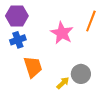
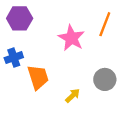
blue cross: (18, 40) -> (14, 58), moved
gray circle: (81, 74) -> (105, 79), moved

